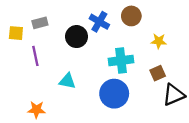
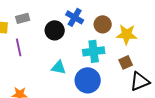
brown circle: (131, 16) -> (103, 24), moved
yellow star: (159, 41) -> (127, 34), size x1.5
cyan triangle: (67, 81) -> (59, 67), moved

